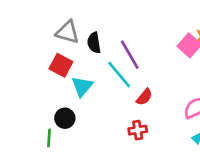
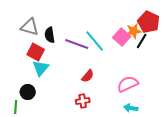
purple line: (130, 55) -> (77, 44), turned -40
red square: (61, 65) -> (36, 52), moved
cyan line: (119, 75) -> (95, 41), moved

